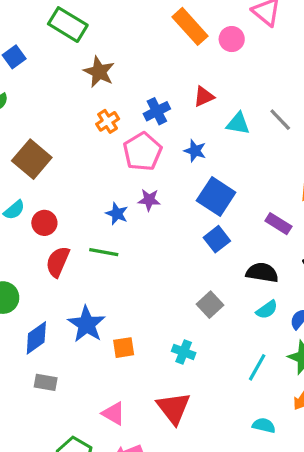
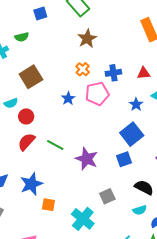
orange cross: (108, 121) -> (83, 69), turned -32
blue star: (195, 151) -> (136, 104), moved
purple star: (149, 200) -> (87, 159), moved, size x1.6
blue star: (117, 214) -> (68, 98), moved
cyan cross: (184, 352) -> (83, 219), size x1.6

